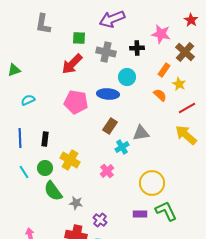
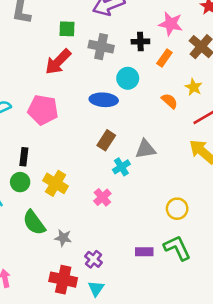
orange rectangle: (164, 70) -> (164, 58), moved
pink pentagon: (76, 102) -> (43, 110), moved
green circle: (45, 168) -> (20, 182), moved
yellow circle: (152, 183) -> (177, 209), moved, size x0.7

